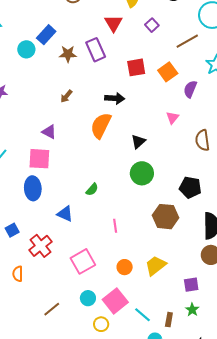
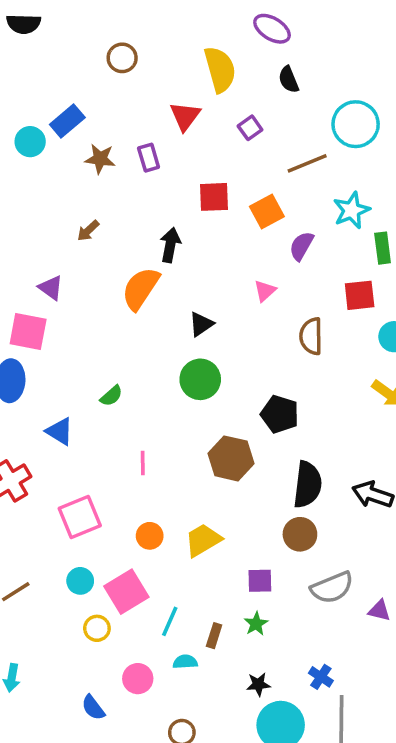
purple rectangle: (96, 50) -> (149, 158), size x0.7
black arrow: (115, 98) -> (170, 245), turned -90
cyan line: (142, 315) -> (170, 621), turned 66

